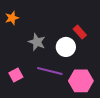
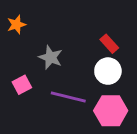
white circle: (66, 47) -> (108, 71), moved
pink square: (16, 75) -> (22, 85), moved

